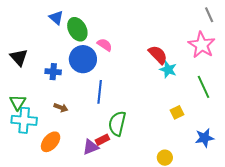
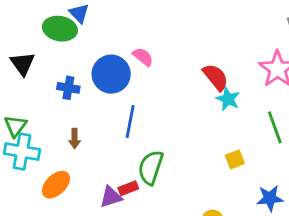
green ellipse: (77, 29) -> (60, 29), moved, turned -55
brown arrow: (61, 108) -> (75, 138), turned 64

